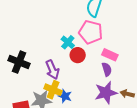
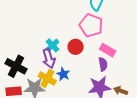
cyan cross: (68, 42) -> (52, 45), moved
black cross: (19, 62) -> (16, 66), moved
blue star: (65, 96) -> (63, 74), moved

